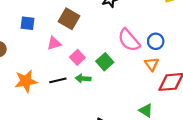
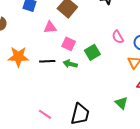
pink semicircle: (129, 40) -> (118, 37), size x0.6
pink square: (77, 57) -> (69, 44), turned -32

